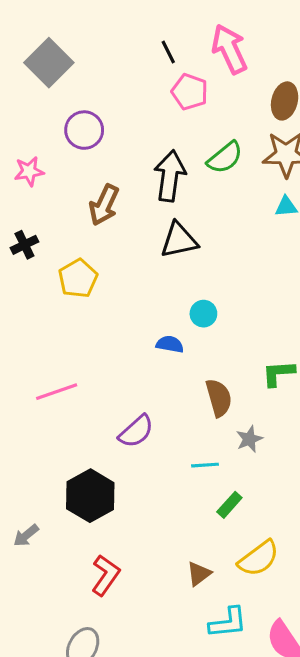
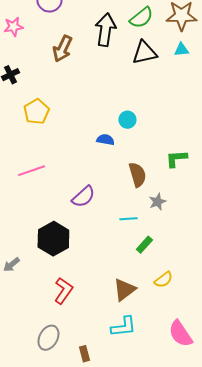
black triangle: (179, 240) -> (144, 53), moved
yellow pentagon: (78, 278) -> (36, 112), moved
yellow semicircle: (259, 558) -> (163, 280), size x0.7
brown triangle: (199, 574) -> (124, 290), size x1.4
cyan L-shape: (228, 623) -> (123, 327), moved

